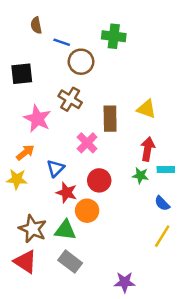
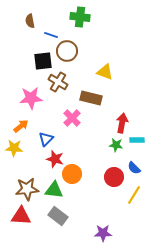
green cross: (114, 36) -> (80, 17), moved
black square: (22, 74) -> (43, 61), moved
yellow triangle: (146, 109) -> (105, 72), moved
pink star: (37, 119) -> (31, 98), turned -30
brown rectangle: (110, 119) -> (91, 98), turned -75
red circle: (99, 180) -> (114, 177), moved
brown star: (33, 229) -> (27, 189), turned -30
red triangle: (25, 262) -> (21, 216), turned -30

